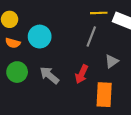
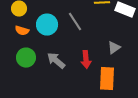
gray line: (91, 37) -> (75, 22), moved, turned -54
red arrow: (82, 74) -> (86, 60), turned -30

